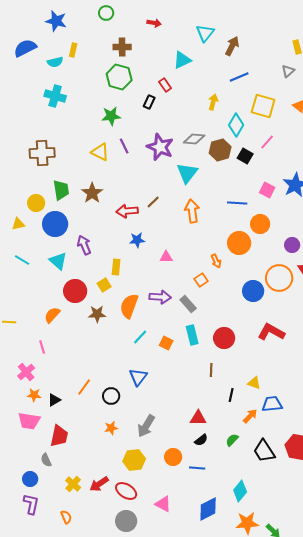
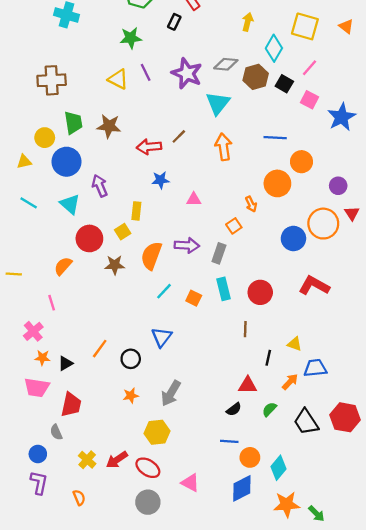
pink square: (267, 190) -> (310, 100), moved
brown star: (92, 193) -> (109, 126), turned -30
gray rectangle: (188, 304) -> (219, 253), turned 60
red triangle: (198, 418) -> (248, 385), moved
orange circle: (173, 457) -> (250, 457), moved

